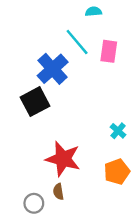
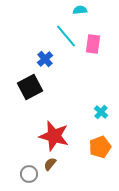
blue cross: (53, 69) -> (45, 59), size x0.6
brown semicircle: (58, 192) -> (50, 164), turned 48

